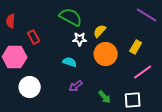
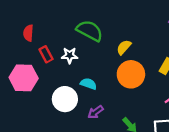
red semicircle: (11, 21) -> (28, 33), moved
white star: (80, 39) -> (70, 55), moved
white circle: (30, 87) -> (65, 99), moved

